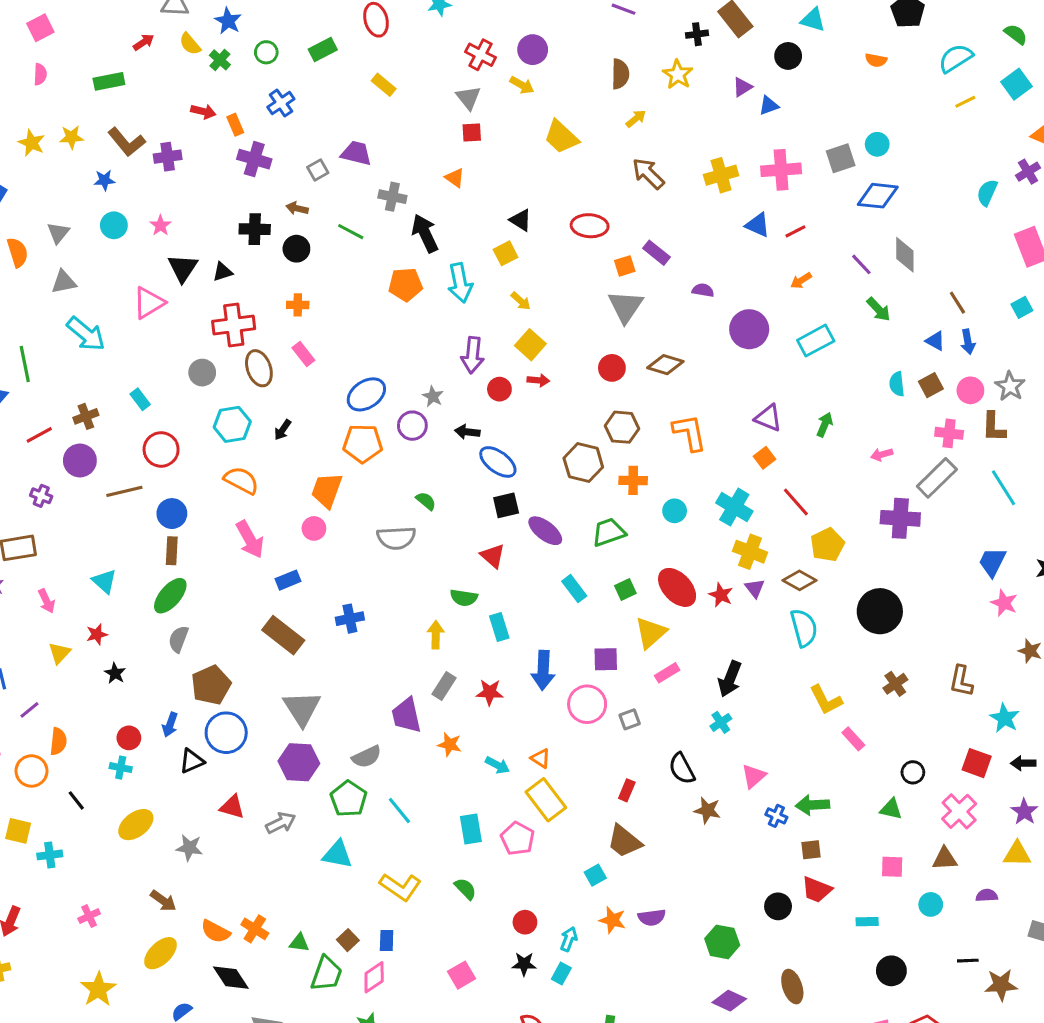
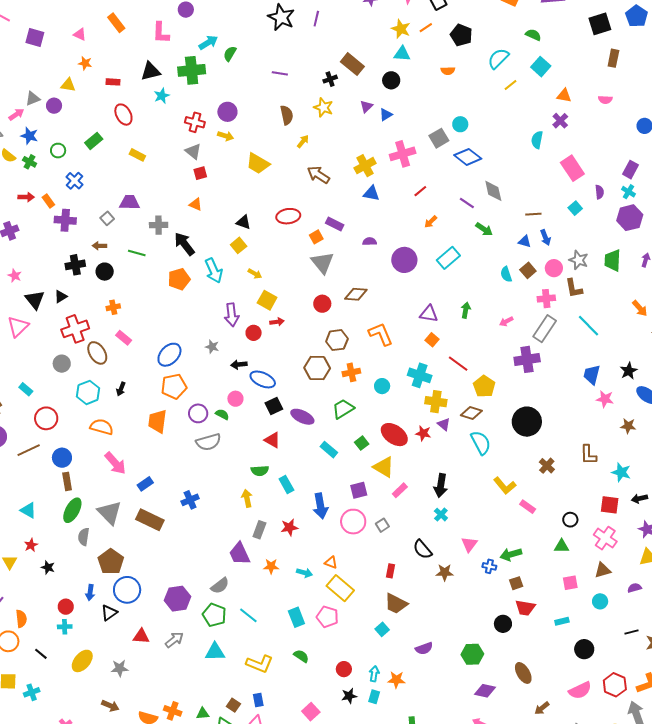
blue diamond: (878, 196) -> (468, 157), turned 44
blue triangle: (758, 225) -> (371, 193), moved
brown line: (957, 303) -> (533, 214), turned -49
purple circle: (412, 426) -> (198, 413), moved
pink circle: (314, 528) -> (235, 399), moved
yellow triangle: (651, 633) -> (384, 467), turned -35
gray triangle: (302, 708) -> (110, 513), moved
orange star: (612, 920) -> (396, 680), moved

